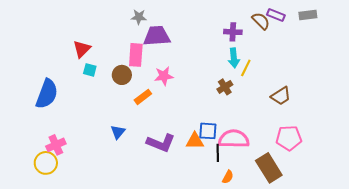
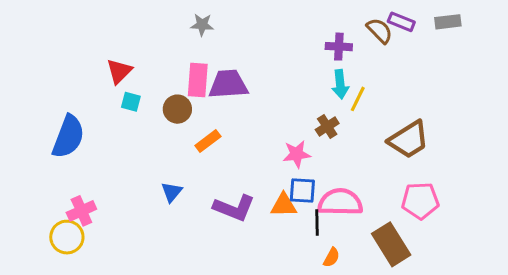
purple trapezoid: (157, 36) -> (228, 84), moved
pink star: (164, 76) -> (297, 154), moved
brown trapezoid: (281, 96) -> (409, 140), size x1.4

